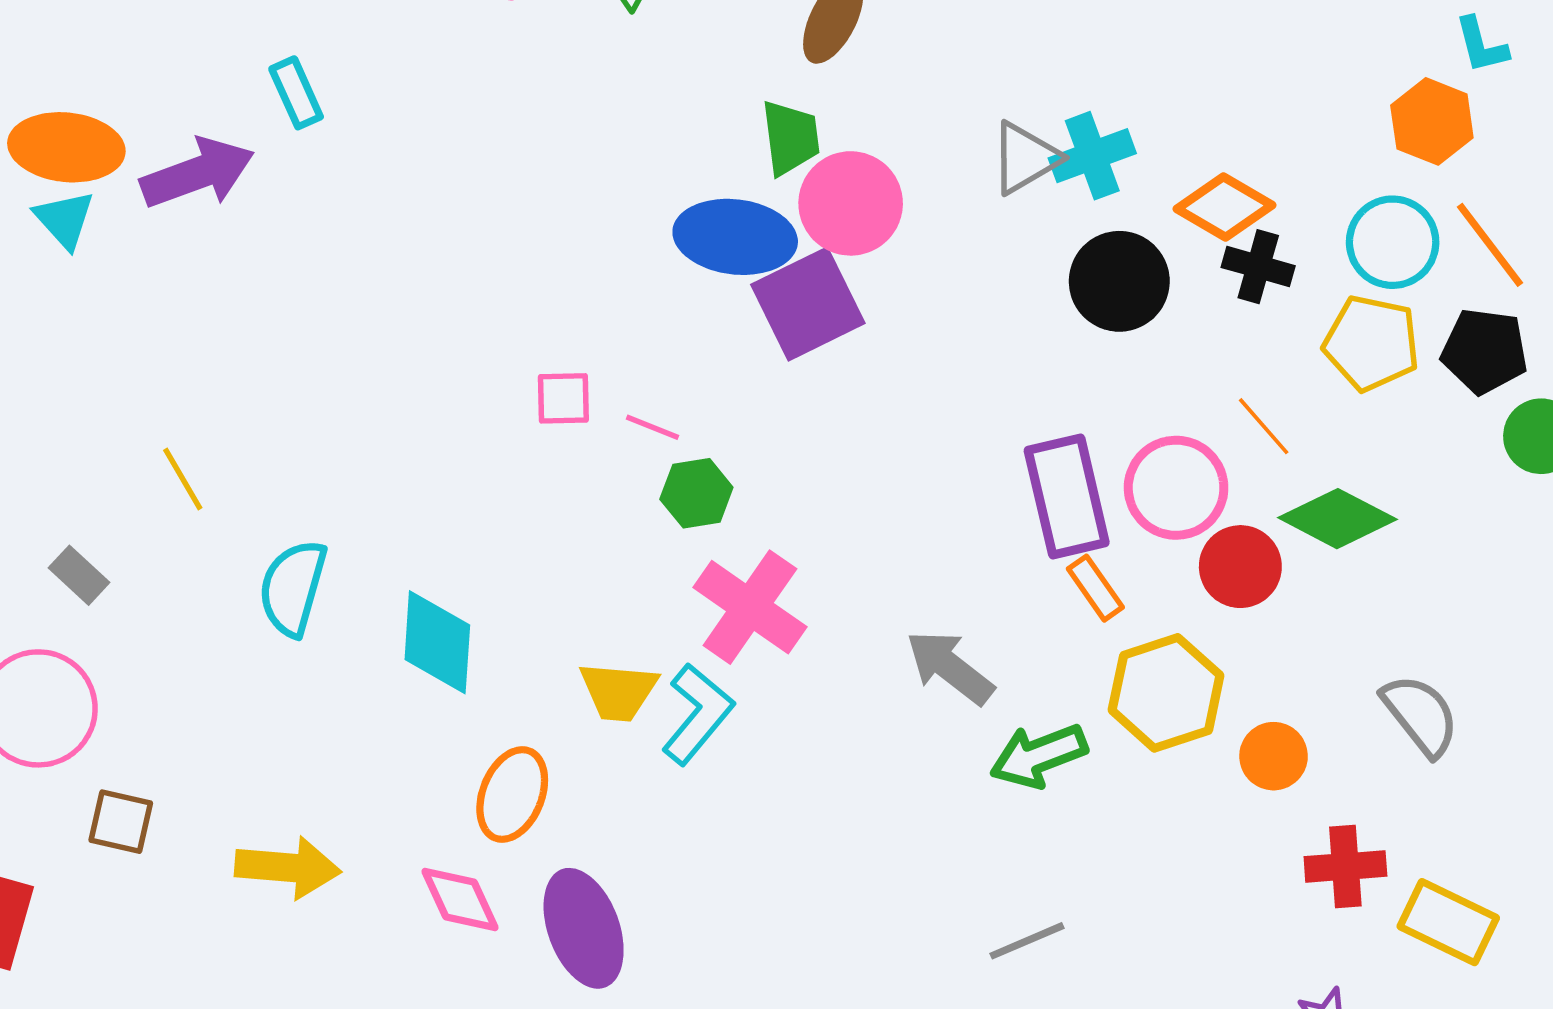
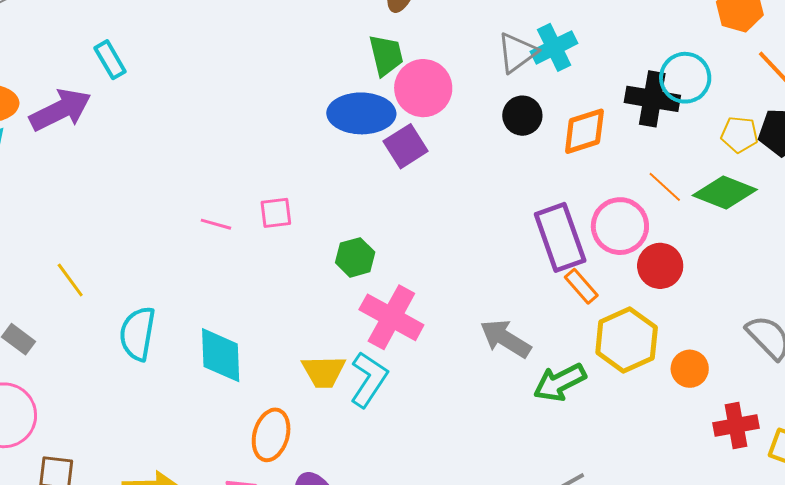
orange diamond: (1224, 207) -> (584, 131), moved, turned -42
cyan circle: (1393, 242) -> (685, 78), moved
black cross: (1258, 267) -> (652, 99), size x1.4
black circle: (1119, 281) -> (522, 116), moved, size x0.7
purple square: (808, 304) -> (406, 146), size x0.7
yellow pentagon: (1372, 343) -> (739, 134), moved, size x0.7
pink line: (653, 427) -> (216, 224), moved
green diamond: (1337, 519) -> (725, 193), moved

